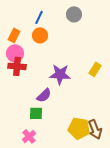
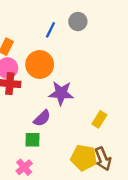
blue line: (39, 17) -> (50, 30), moved
orange circle: (40, 35) -> (40, 64), moved, size x1.5
yellow rectangle: (95, 69) -> (99, 119), moved

